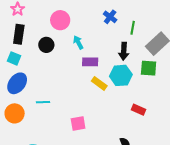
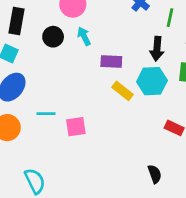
cyan arrow: (78, 42) -> (84, 36), moved
pink square: (78, 123) -> (76, 127), moved

